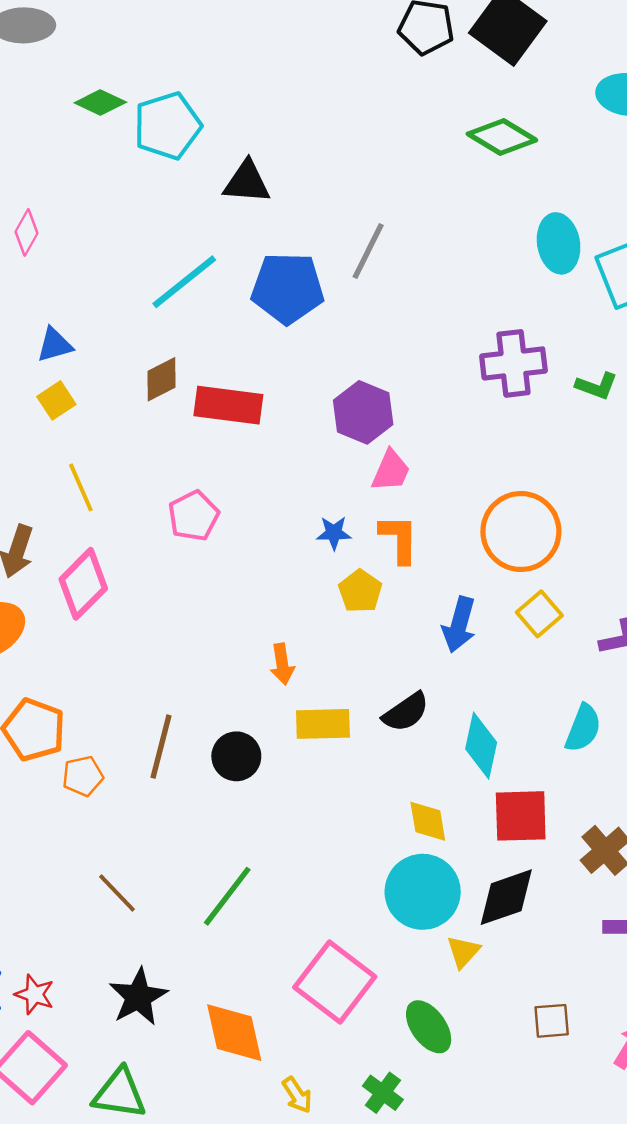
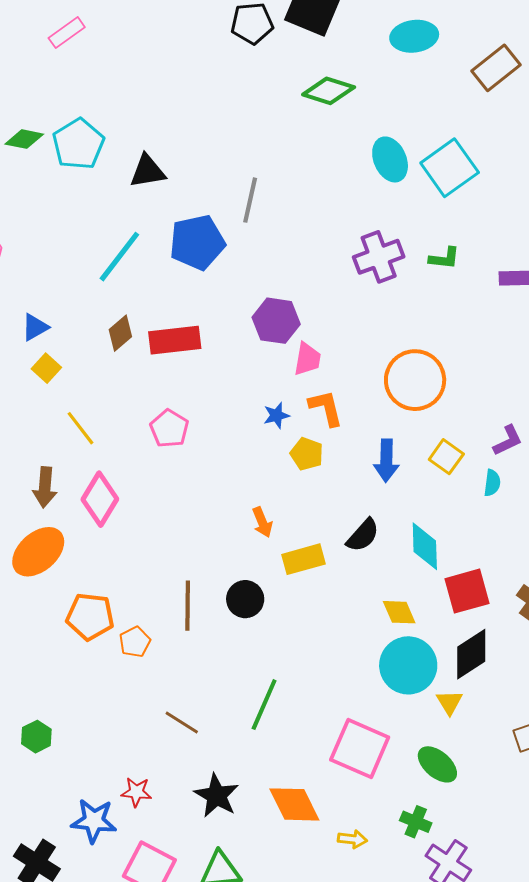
yellow square: (539, 614) -> (446, 457), moved
cyan semicircle: (583, 728) -> (492, 483), moved, size x0.7
red star: (35, 994) -> (136, 792), moved
yellow arrow: (297, 1095) -> (352, 839), turned -36

